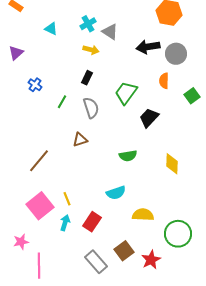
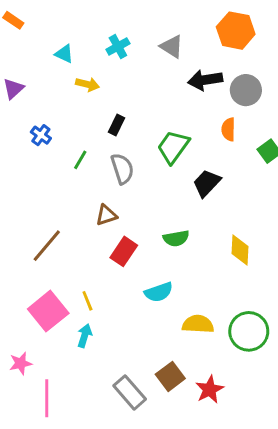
gray triangle: (110, 32) -> (172, 47), moved
yellow arrow: (91, 50) -> (87, 84), moved
red rectangle: (92, 222) -> (124, 251), moved
green circle: (178, 234) -> (249, 331), moved

